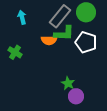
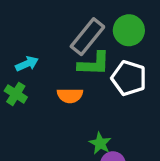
cyan arrow: (22, 17) -> (27, 64), moved, turned 80
orange semicircle: (49, 40) -> (70, 96), moved

